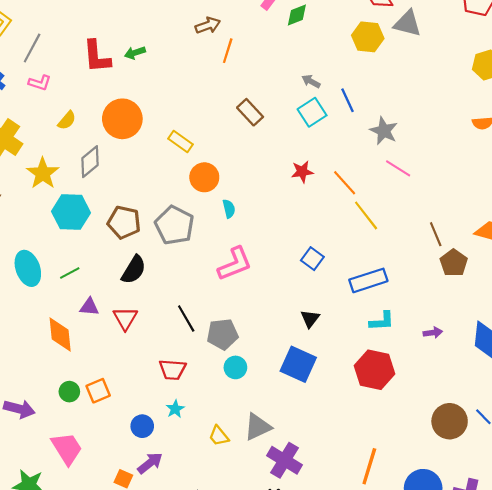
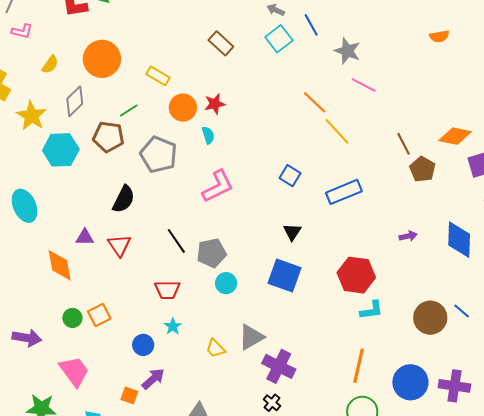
red star: (302, 172) -> (215, 104), moved
brown pentagon: (124, 222) -> (108, 137), moved
green line: (70, 273) -> (129, 110), moved
cyan L-shape: (382, 321) -> (372, 310), moved

